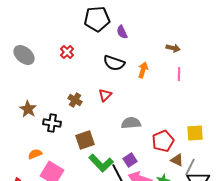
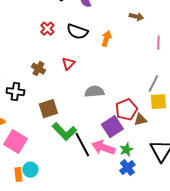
red cross: (67, 52) -> (47, 29), moved
pink line: (179, 74) -> (158, 43), moved
purple square: (130, 160) -> (112, 127), moved, size x1.5
brown triangle: (177, 160) -> (140, 120), moved, turned -40
gray line: (190, 167) -> (153, 84), moved

